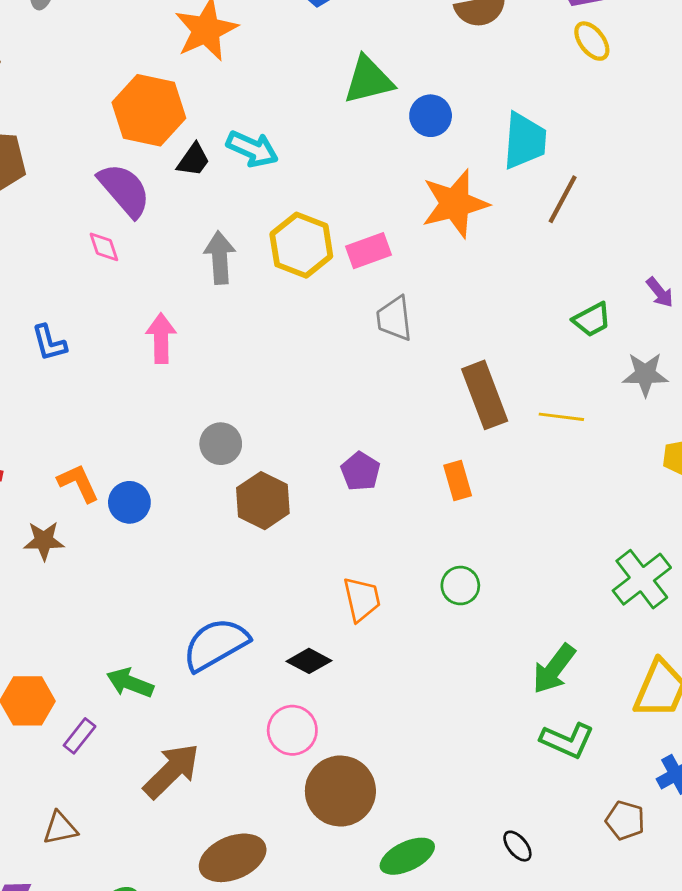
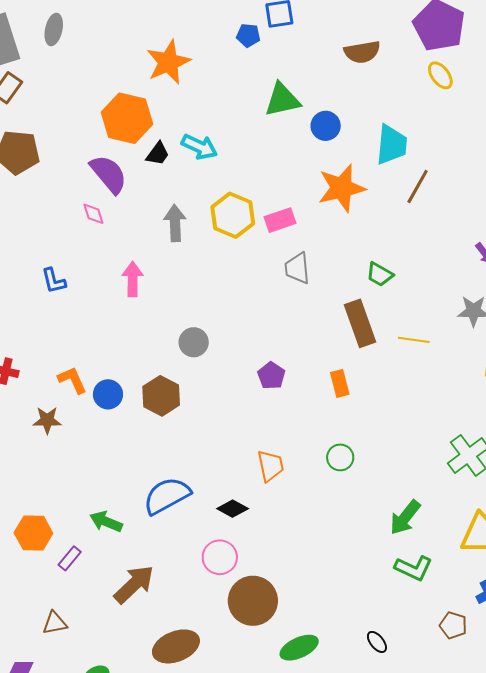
green trapezoid: (592, 320) -> (380, 274), moved, turned 56
gray circle: (221, 444) -> (194, 342), moved
brown hexagon: (263, 501) -> (161, 396), moved

